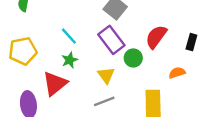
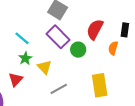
orange semicircle: (177, 73) -> (113, 48), moved, turned -48
yellow triangle: (106, 75) -> (44, 67), moved
red triangle: (55, 84) -> (16, 79), size x0.7

